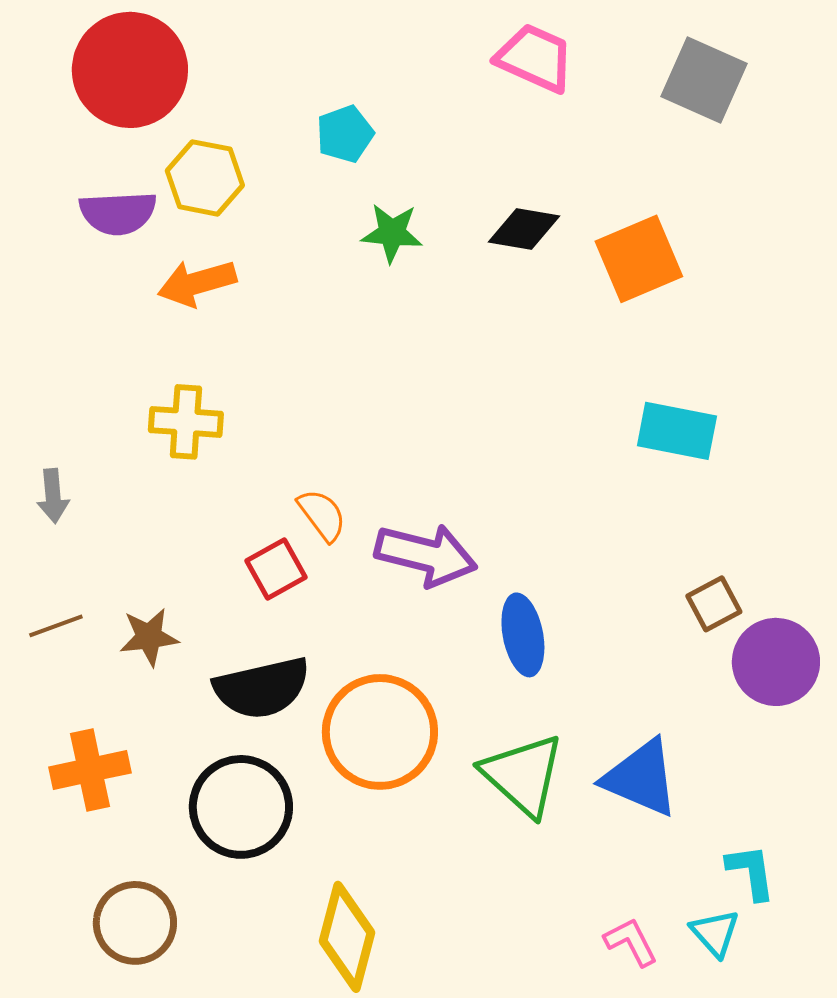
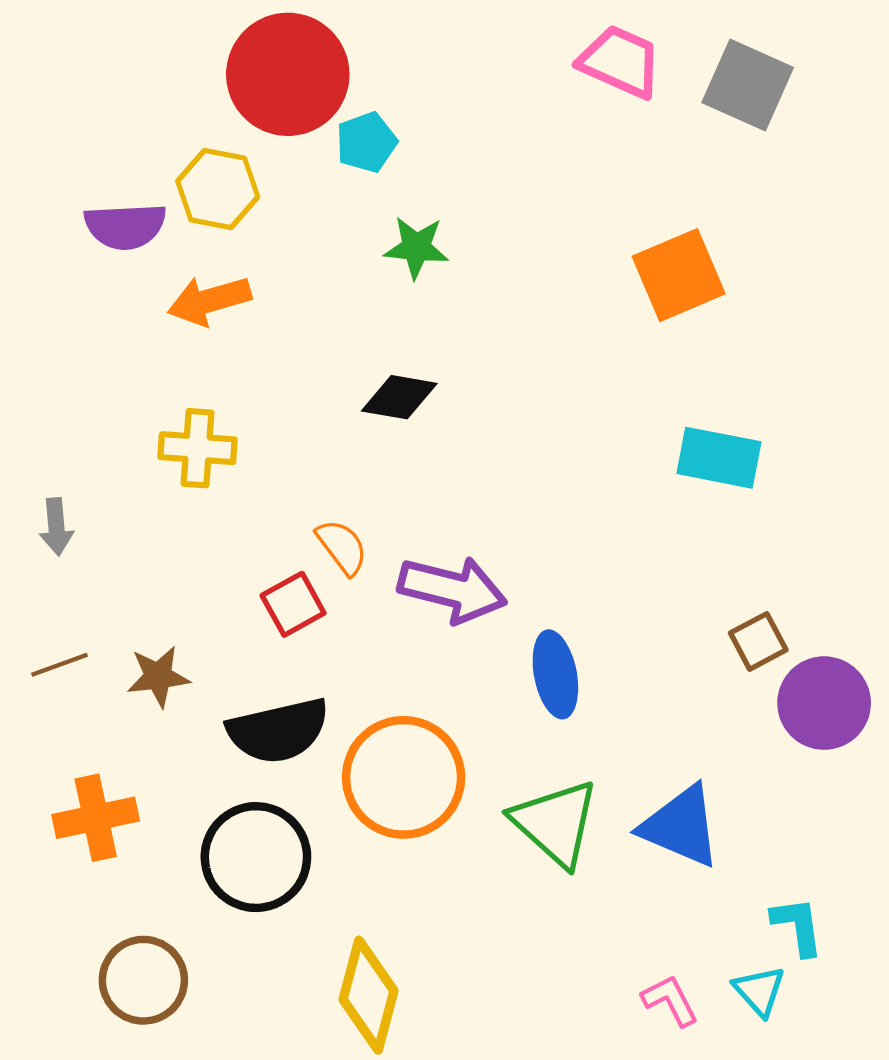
pink trapezoid: (535, 58) -> (620, 62), moved
red circle: (130, 70) -> (288, 74), moved
black diamond: (524, 229) -> (399, 397), moved

